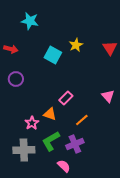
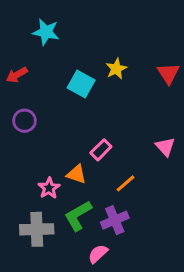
red arrow: (11, 49) -> (17, 75), turned 136
pink semicircle: (64, 166) -> (98, 254), turned -88

